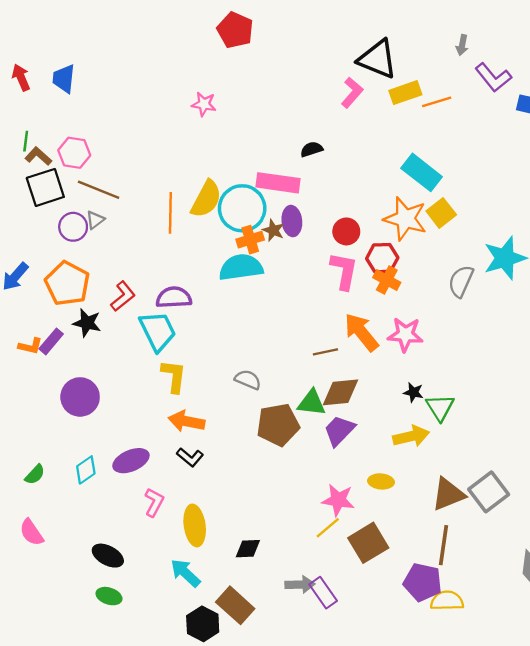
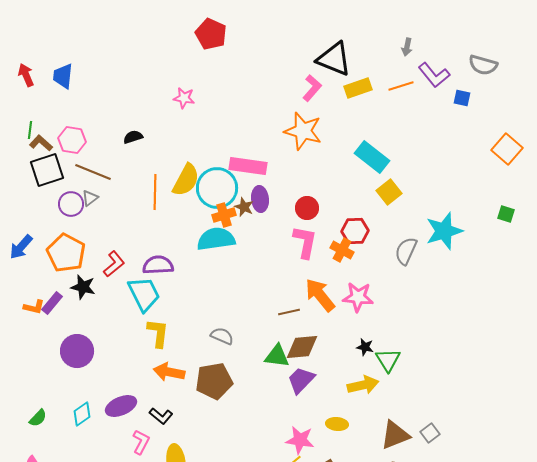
orange line: (437, 102) -> (401, 86), moved
black semicircle: (312, 149) -> (133, 137), moved
orange star: (405, 219) -> (303, 131), moved
red hexagon: (382, 258) -> (355, 231), moved
brown pentagon: (278, 425) -> (214, 381), moved
black L-shape: (190, 457) -> (161, 416), moved
gray square: (489, 492) -> (430, 433), size x0.6

